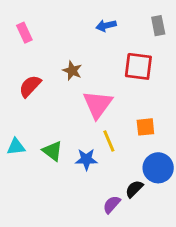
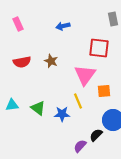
blue arrow: (106, 26) -> (63, 26), moved
brown star: (72, 71) -> (51, 61), moved
red semicircle: (30, 86) -> (22, 62), turned -144
pink triangle: (98, 104) -> (85, 75), moved

